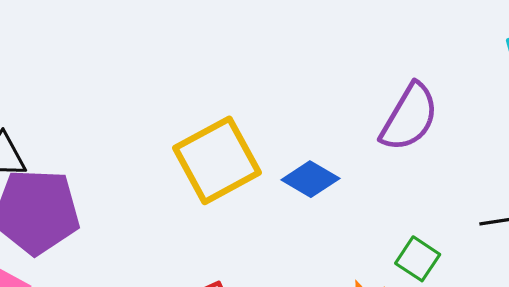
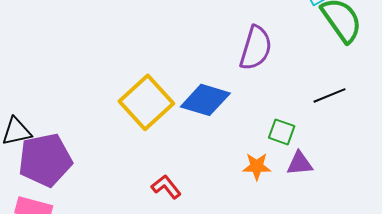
blue diamond: (310, 179) -> (205, 100), size x1.4

